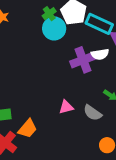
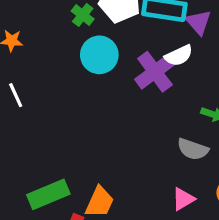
cyan circle: (54, 28) -> (99, 55), moved
pink triangle: (66, 107) -> (183, 199), moved

